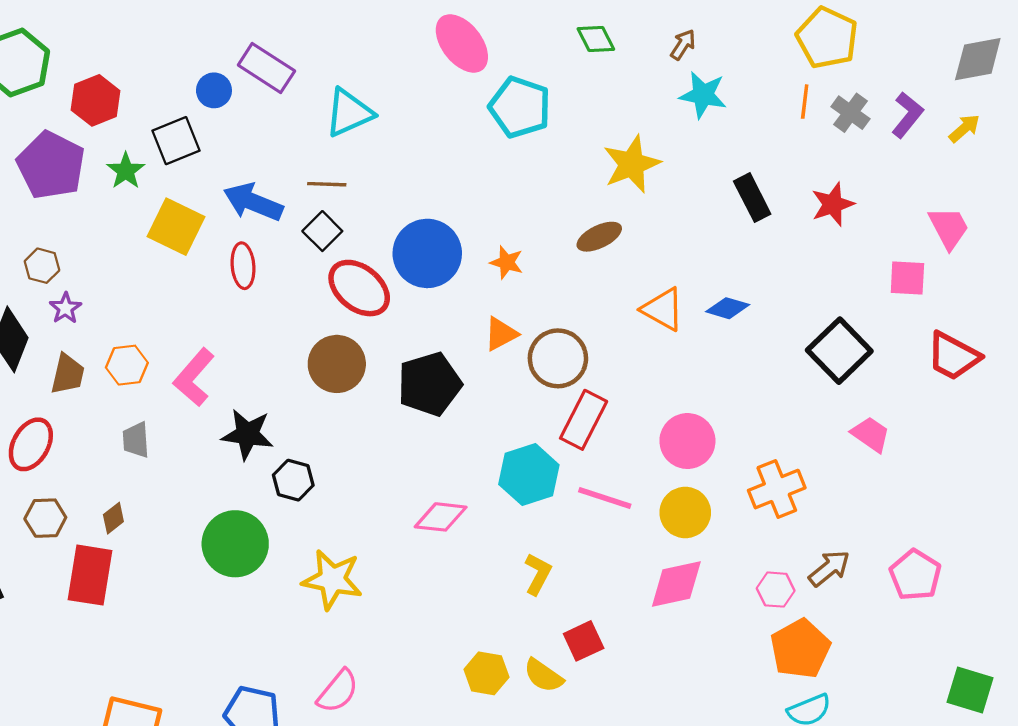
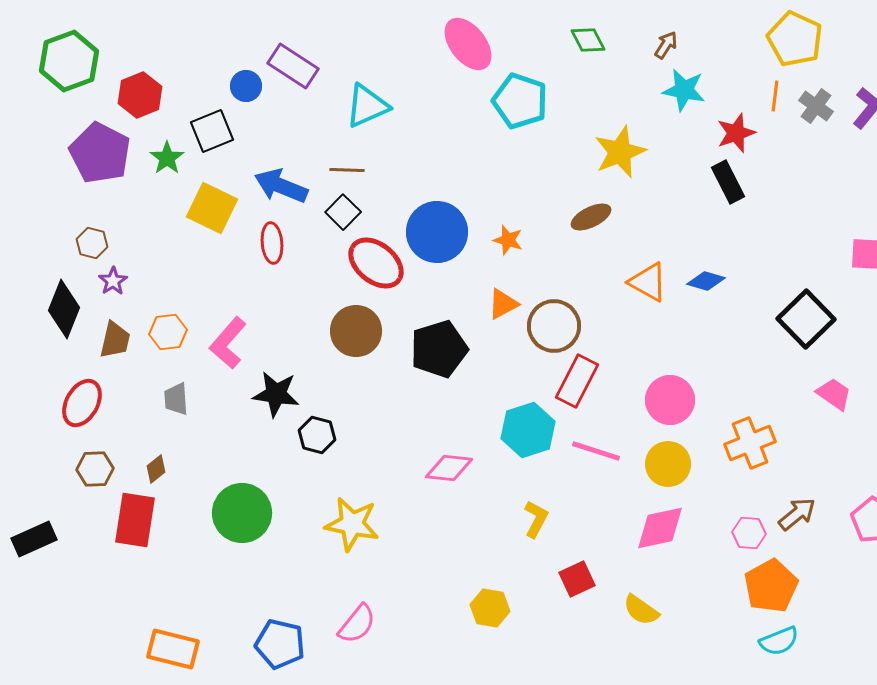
red star: (833, 204) -> (736, 133), moved
green circle: (235, 544) -> (242, 513), moved
yellow semicircle: (543, 676) -> (641, 610), moved

